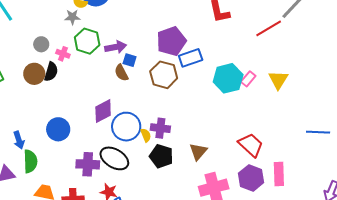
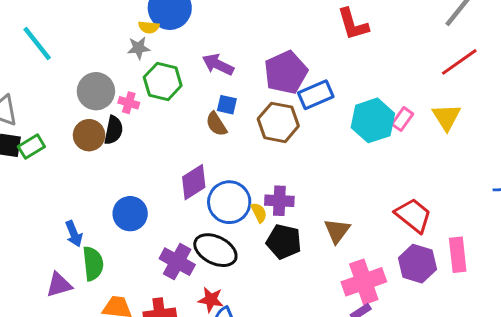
red line: (269, 28) -> (459, 62), moved
gray circle: (41, 44) -> (96, 91), size x1.6
purple arrow: (116, 47) -> (218, 65), moved, turned -140
purple cross: (88, 164) -> (177, 262), turned 30

